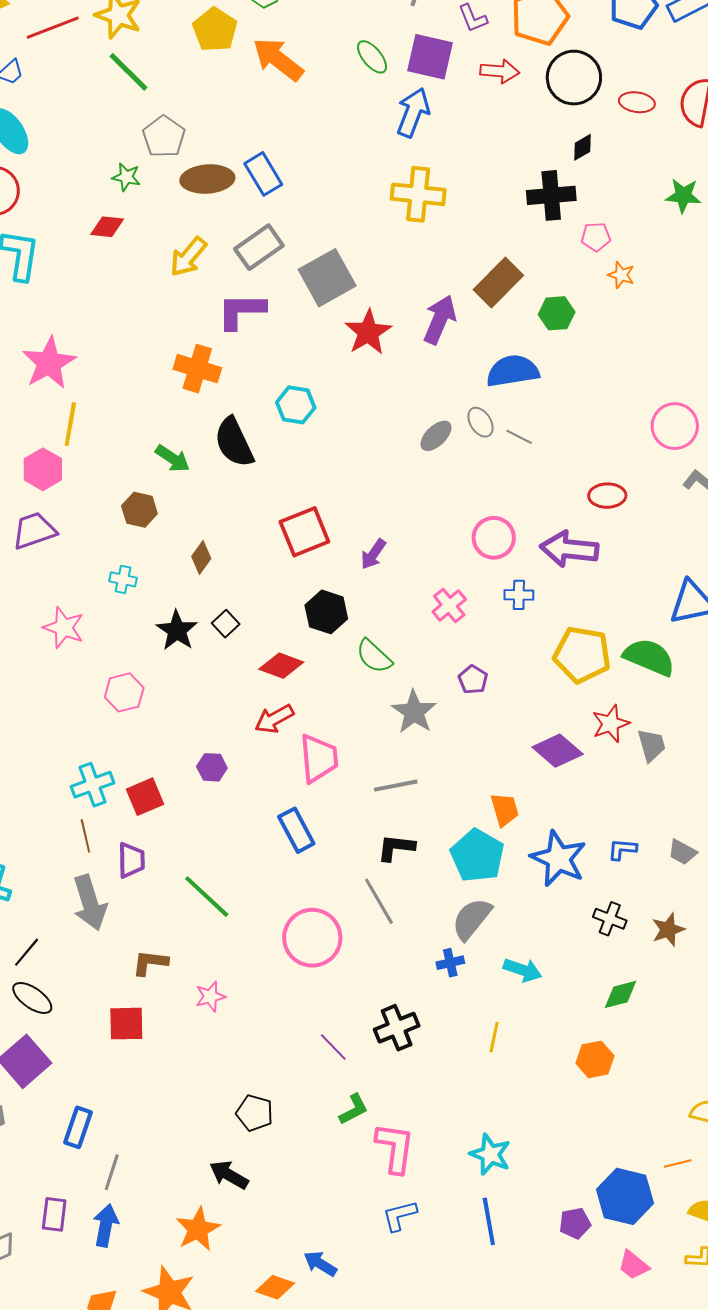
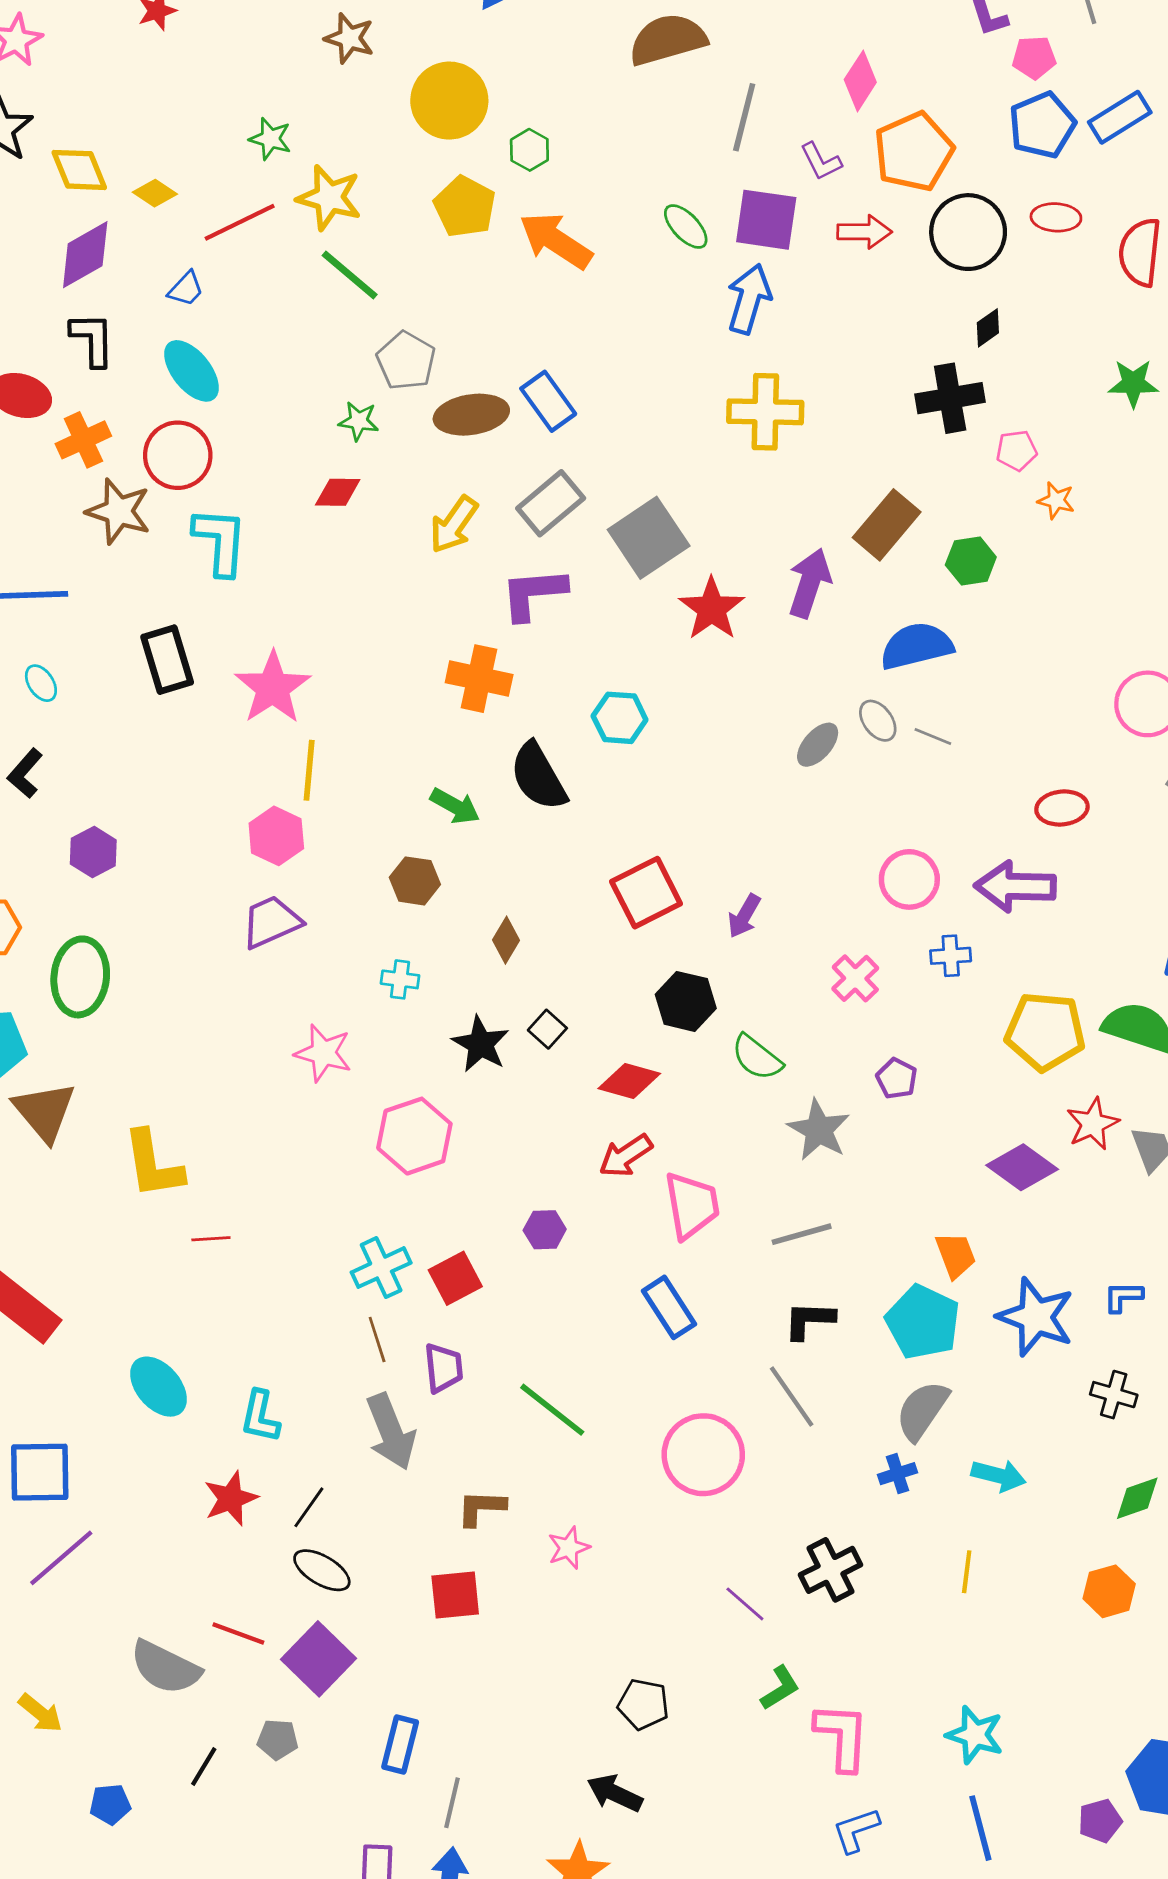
red ellipse: (637, 102) -> (1056, 217), moved
pink hexagon: (124, 692) -> (414, 1136), size x1.4

